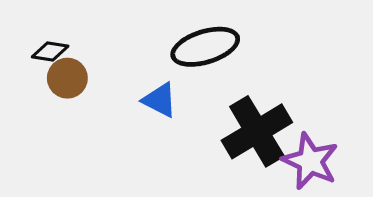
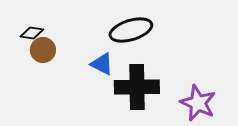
black cross: (257, 131) -> (137, 87), moved, turned 30

